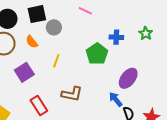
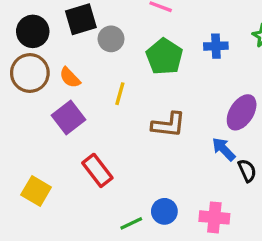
orange semicircle: (32, 42) -> (70, 78), moved
green pentagon: (97, 54) -> (164, 57), moved
brown L-shape: (72, 94) -> (168, 125), moved

